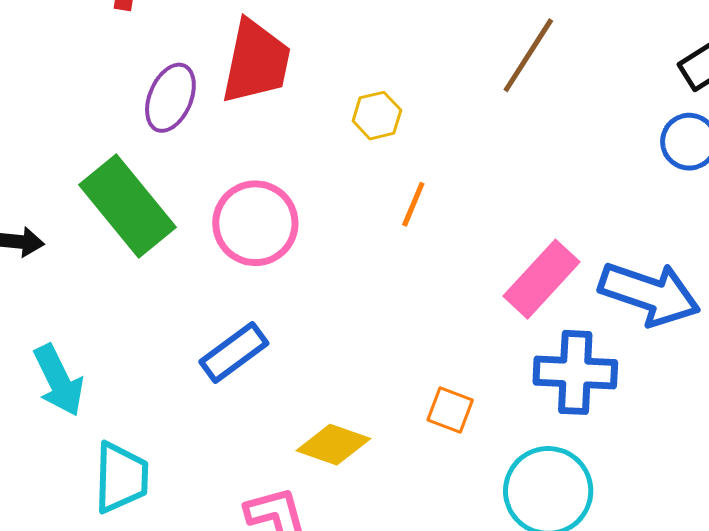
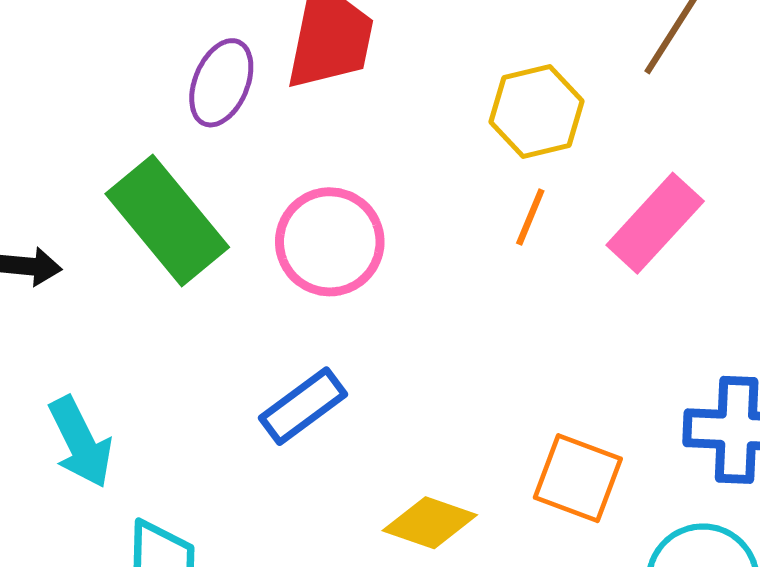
yellow hexagon: (377, 116) -> (537, 111), moved, size x1.5
pink rectangle: (541, 279) -> (655, 223), moved
orange square: (450, 410) -> (578, 478), size x1.5

